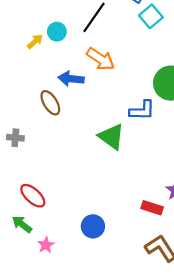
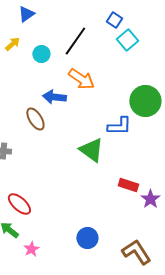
yellow arrow: (35, 42) -> (12, 44), moved
red rectangle: (152, 208) -> (128, 185), moved
blue circle: (93, 226) -> (87, 238), moved

